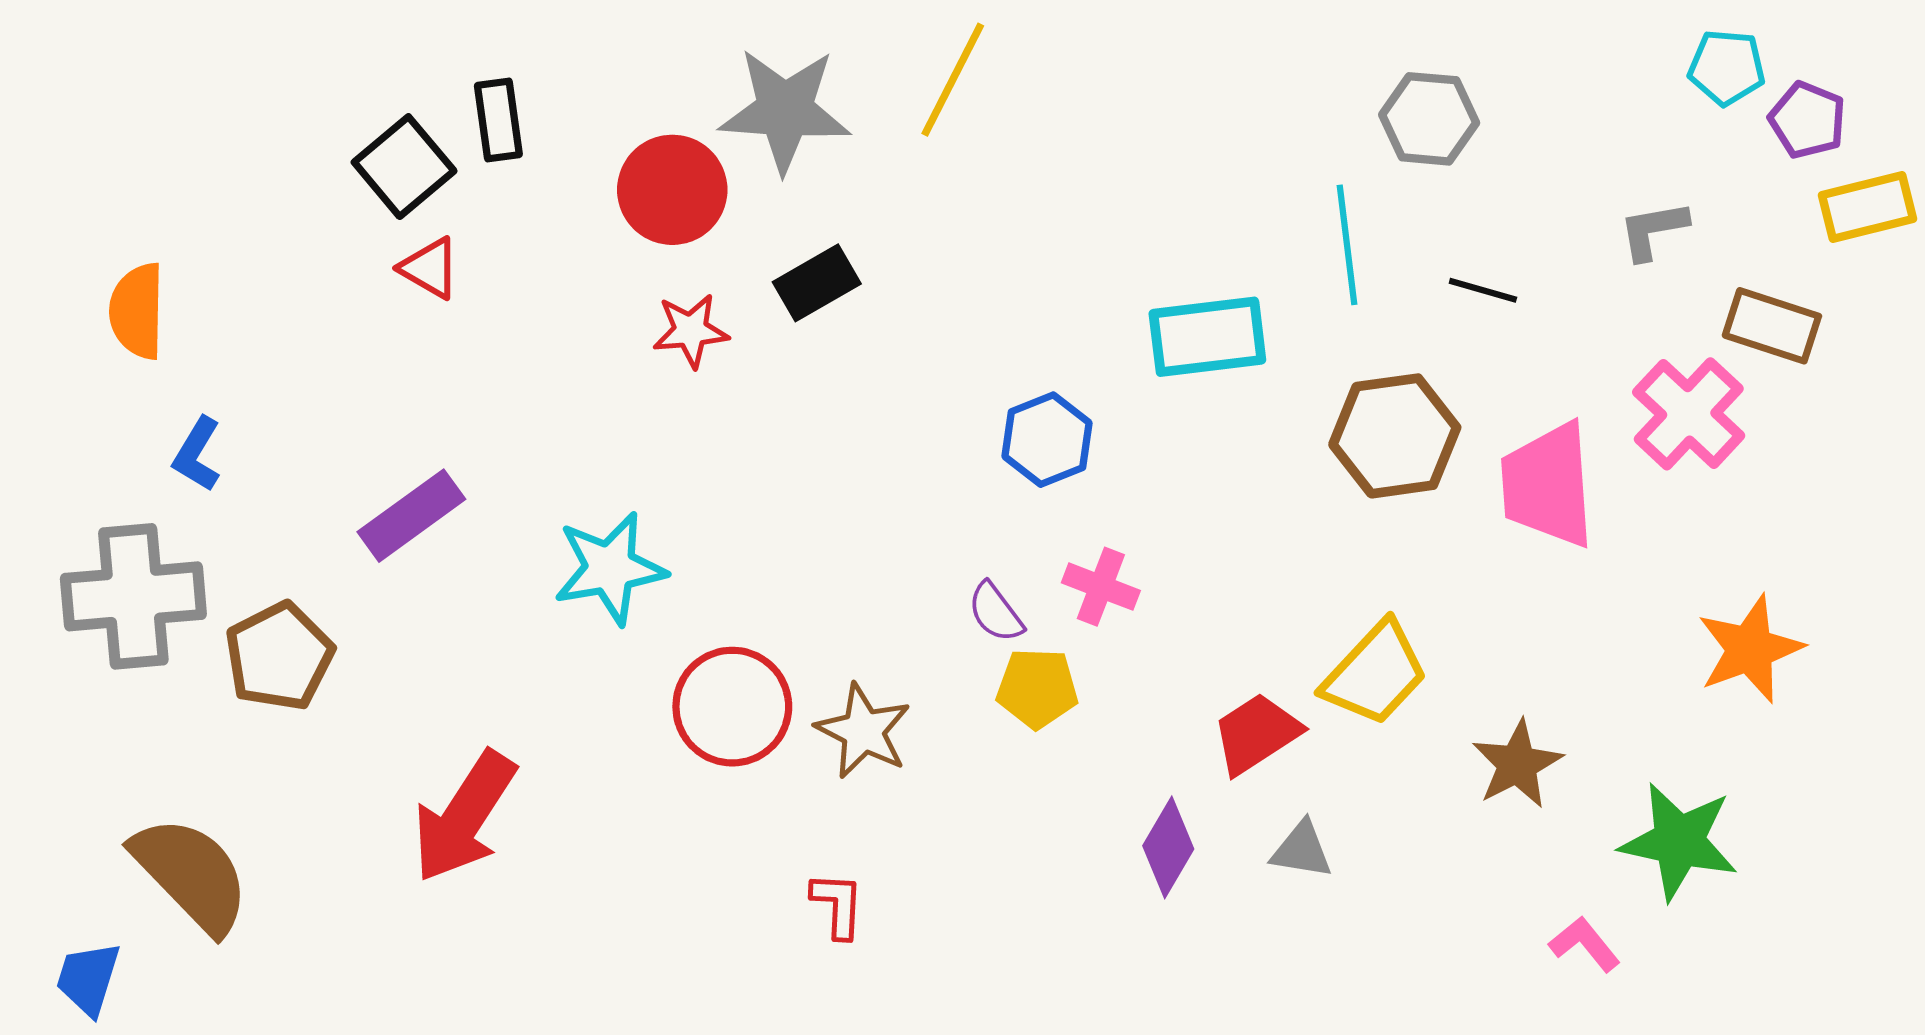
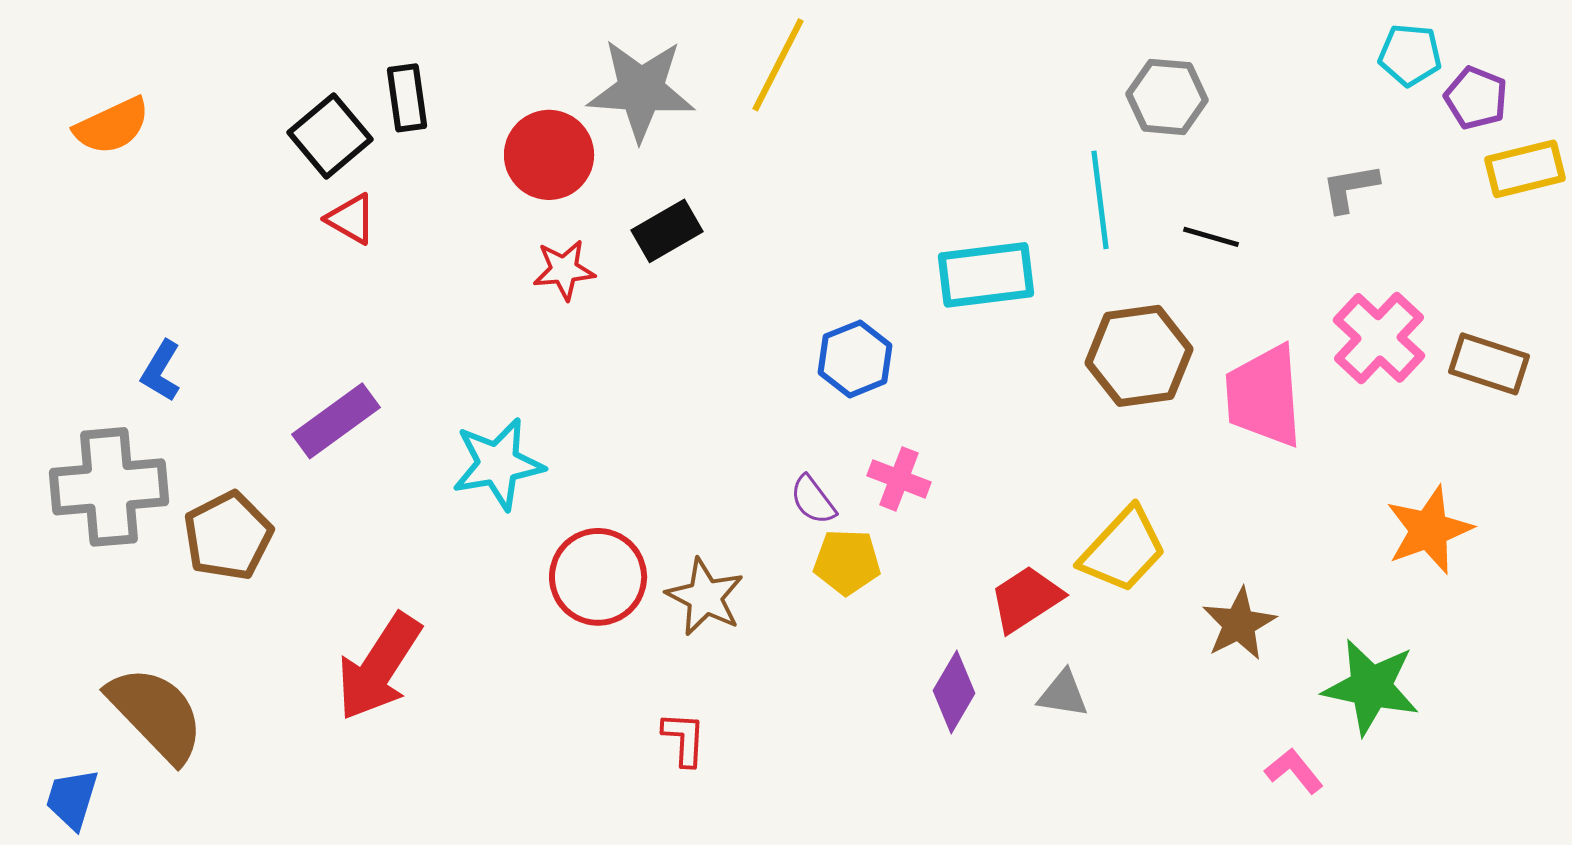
orange semicircle: (137, 311) -> (112, 126), moved, turned -116
brown rectangle: (1772, 326) -> (1489, 364), moved

